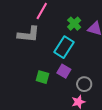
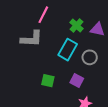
purple square: (64, 71) -> (77, 80), moved
gray circle: (84, 84) -> (90, 57), moved

